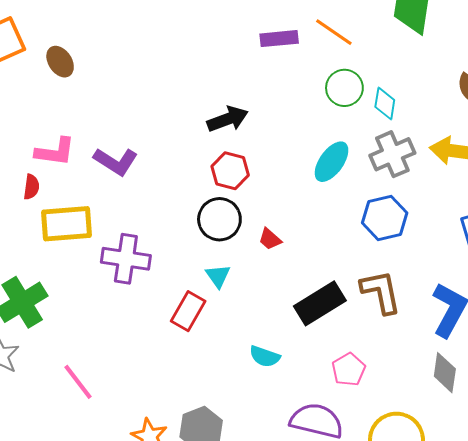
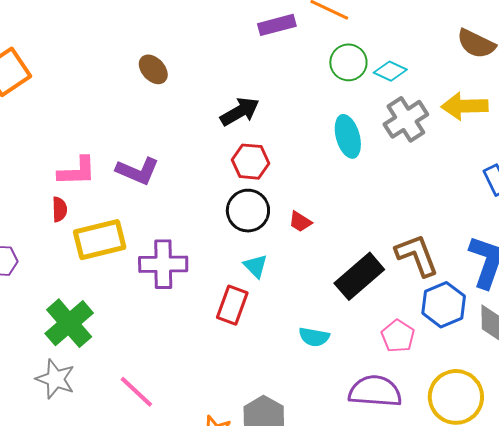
brown ellipse: (60, 62) -> (153, 69), moved
cyan diamond: (385, 103) -> (390, 71), turned -64
cyan ellipse: (332, 162) -> (348, 136), turned -42
blue hexagon: (385, 218) -> (444, 305), moved

